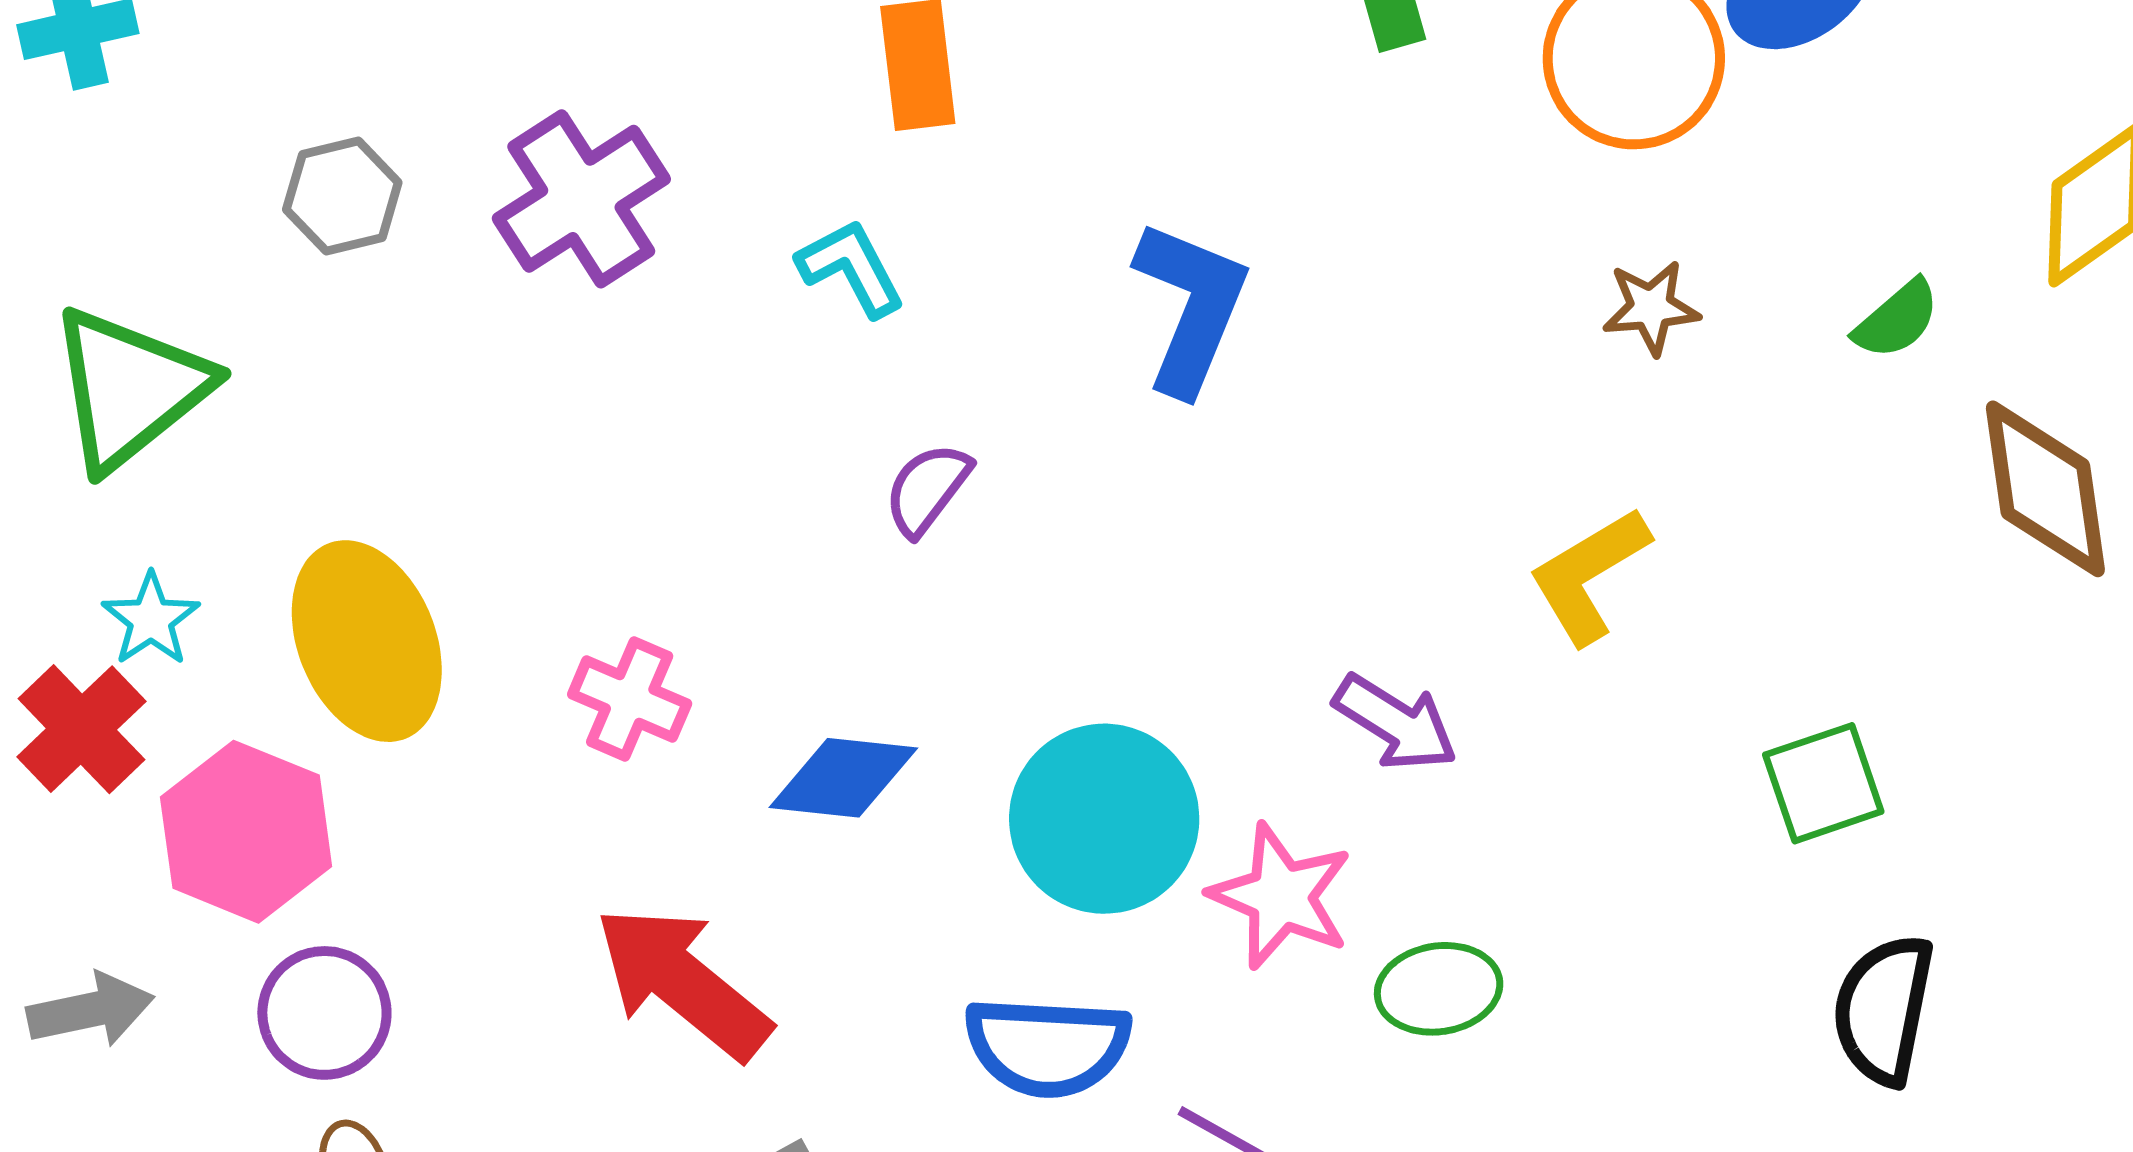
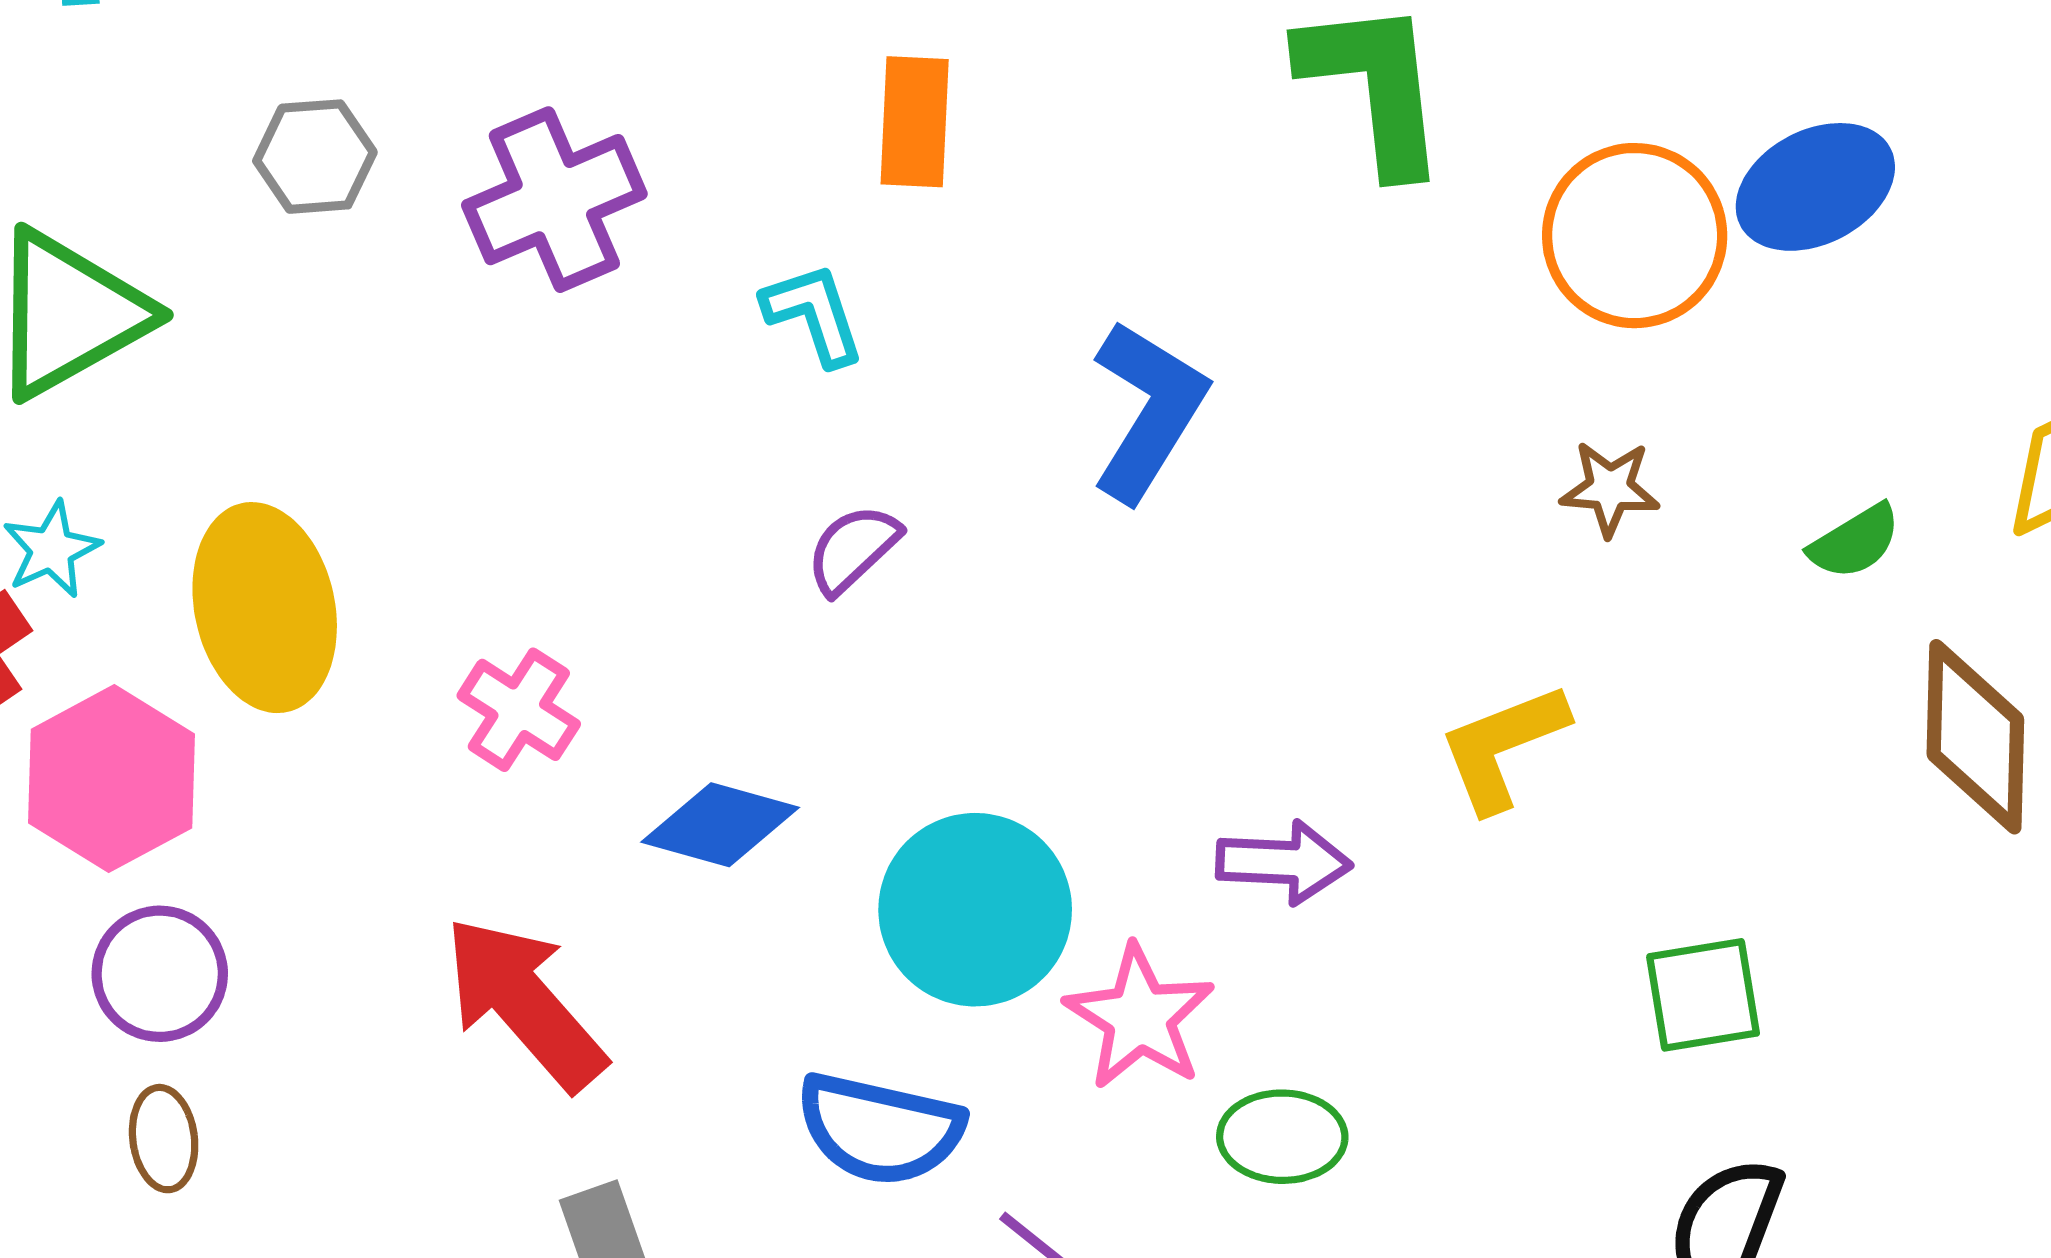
purple arrow: (1395, 723) -> (1284, 862), turned -39

